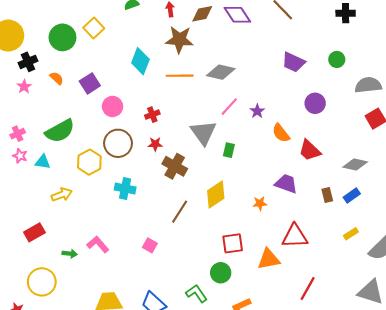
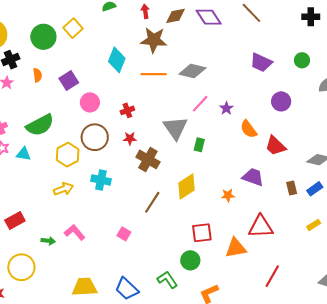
orange semicircle: (57, 78) -> (37, 75), turned 40
yellow arrow: (62, 195) -> (63, 189), moved

